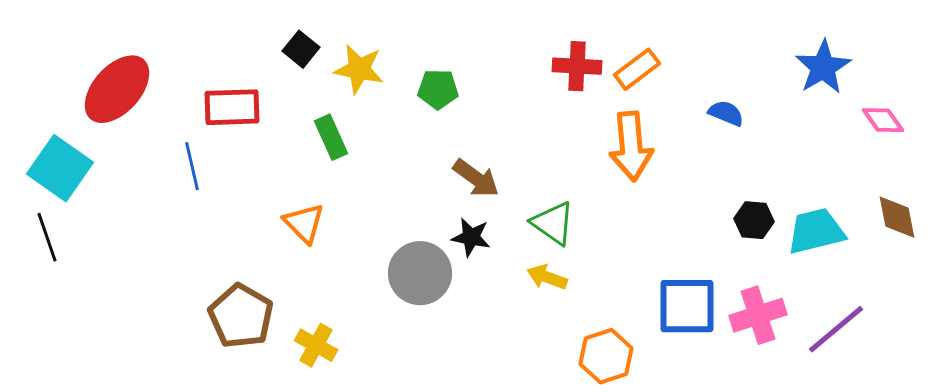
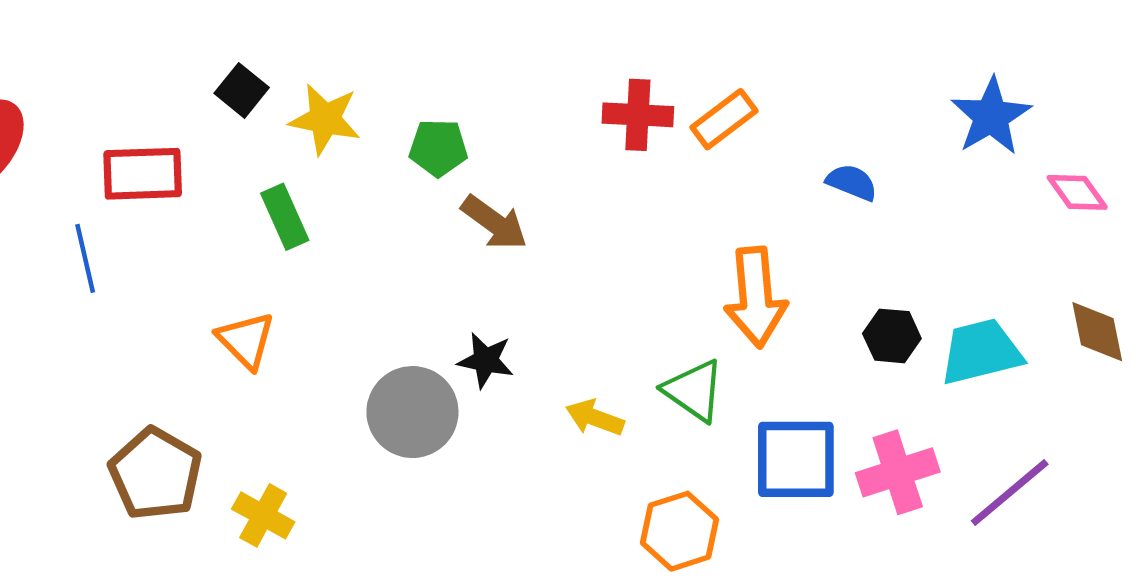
orange arrow: (631, 146) -> (756, 297), moved
brown arrow: (476, 178) -> (494, 223), moved
green triangle: (553, 223) -> (694, 390), moved

